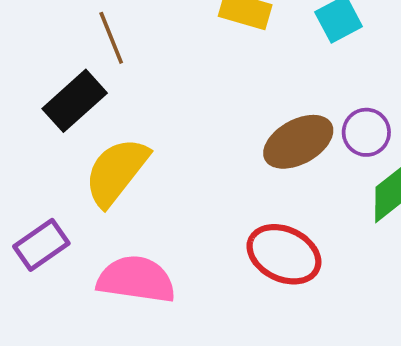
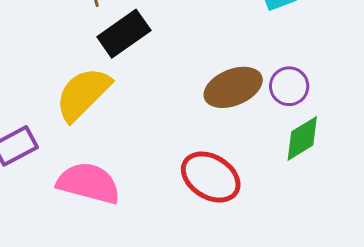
black rectangle: (75, 101) -> (124, 34), moved

